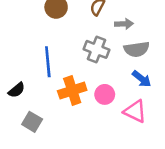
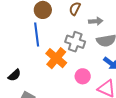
blue line: (48, 62) -> (37, 34), moved
orange cross: (72, 91) -> (56, 58), moved, turned -30

